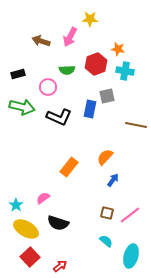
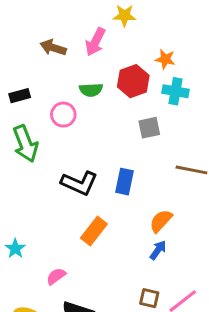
green arrow: (22, 107) -> (25, 144), turned 55
blue rectangle: (90, 109) -> (124, 182), moved
black L-shape: (59, 117) -> (79, 183), moved
orange semicircle: (105, 157) -> (161, 221), moved
cyan star: (16, 205) -> (15, 249), moved

